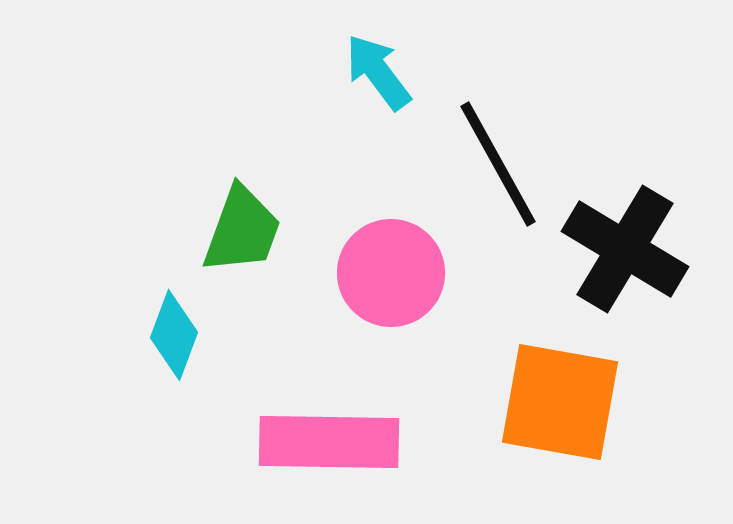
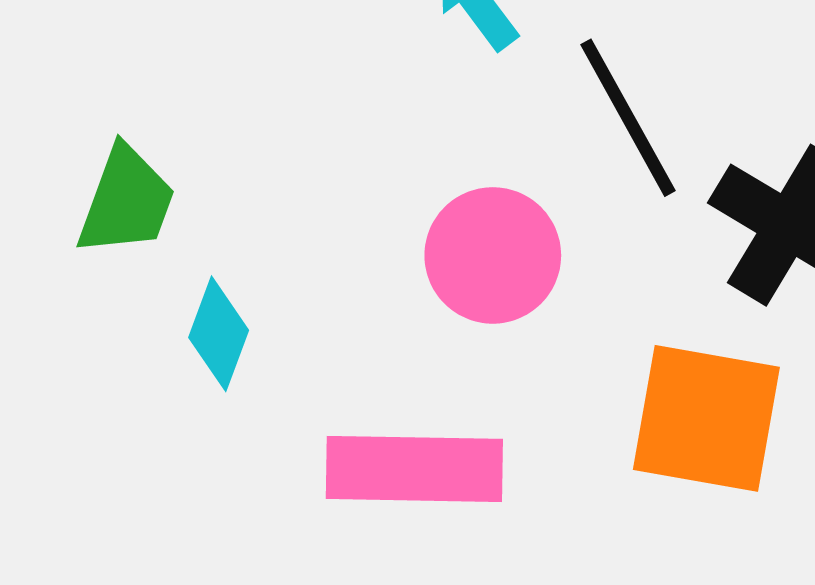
green trapezoid: (242, 230) -> (126, 201), moved

